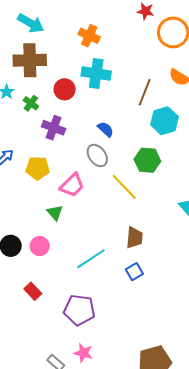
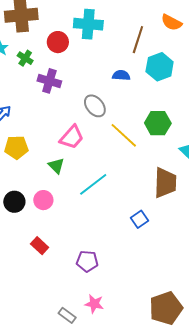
blue semicircle: (106, 129) -> (121, 75), moved, turned -36
green hexagon: (147, 160) -> (158, 123), moved
yellow pentagon: (38, 168) -> (16, 147), moved
brown trapezoid: (134, 238) -> (165, 183), moved, size x1.4
cyan line: (91, 259) -> (93, 184), moved
purple pentagon: (79, 310) -> (87, 261), size x0.7

